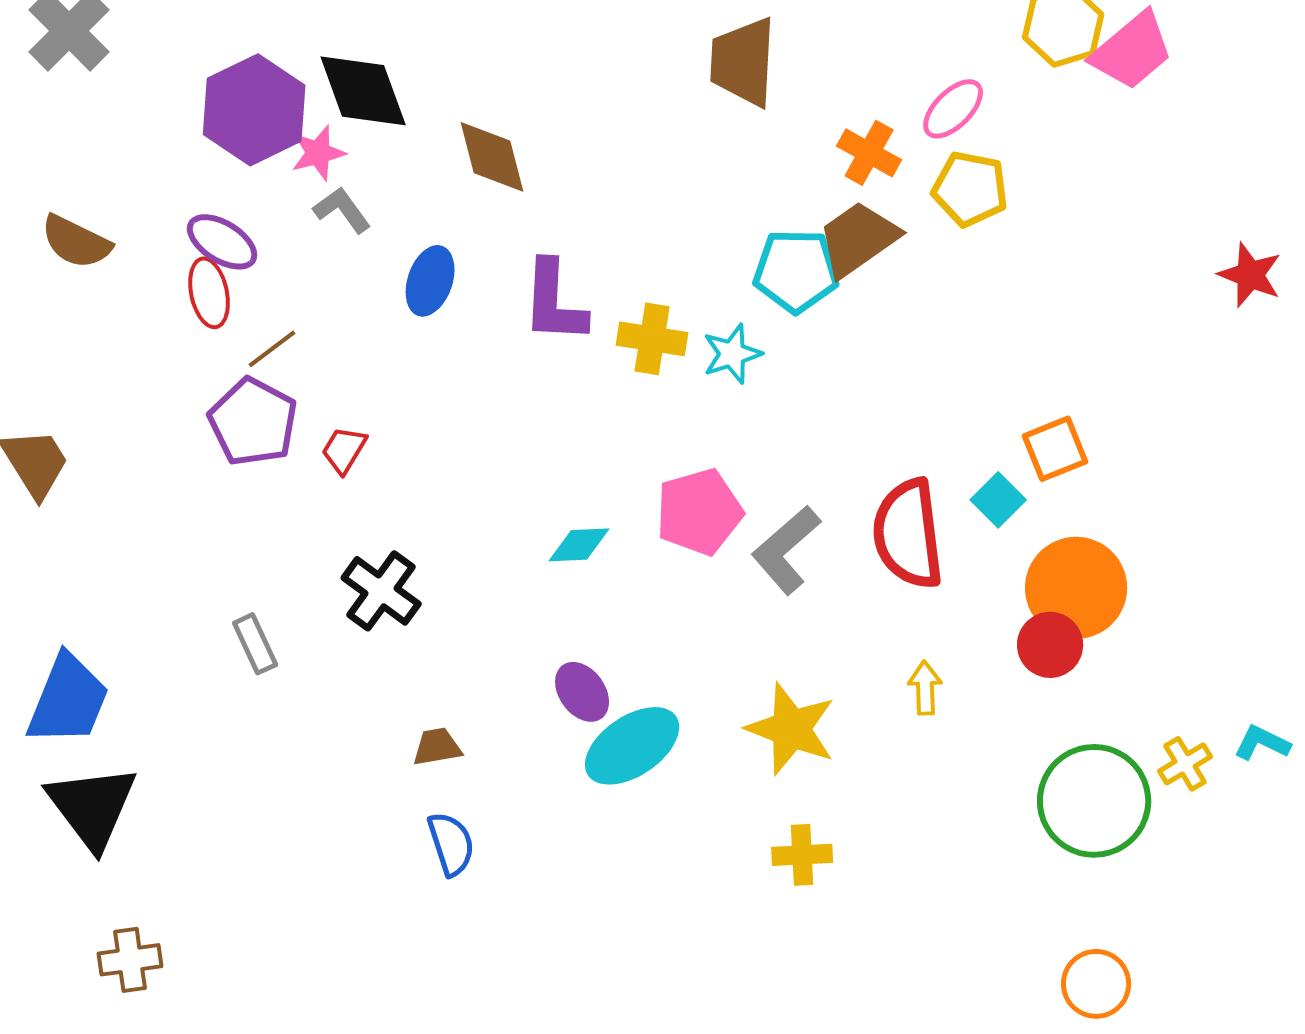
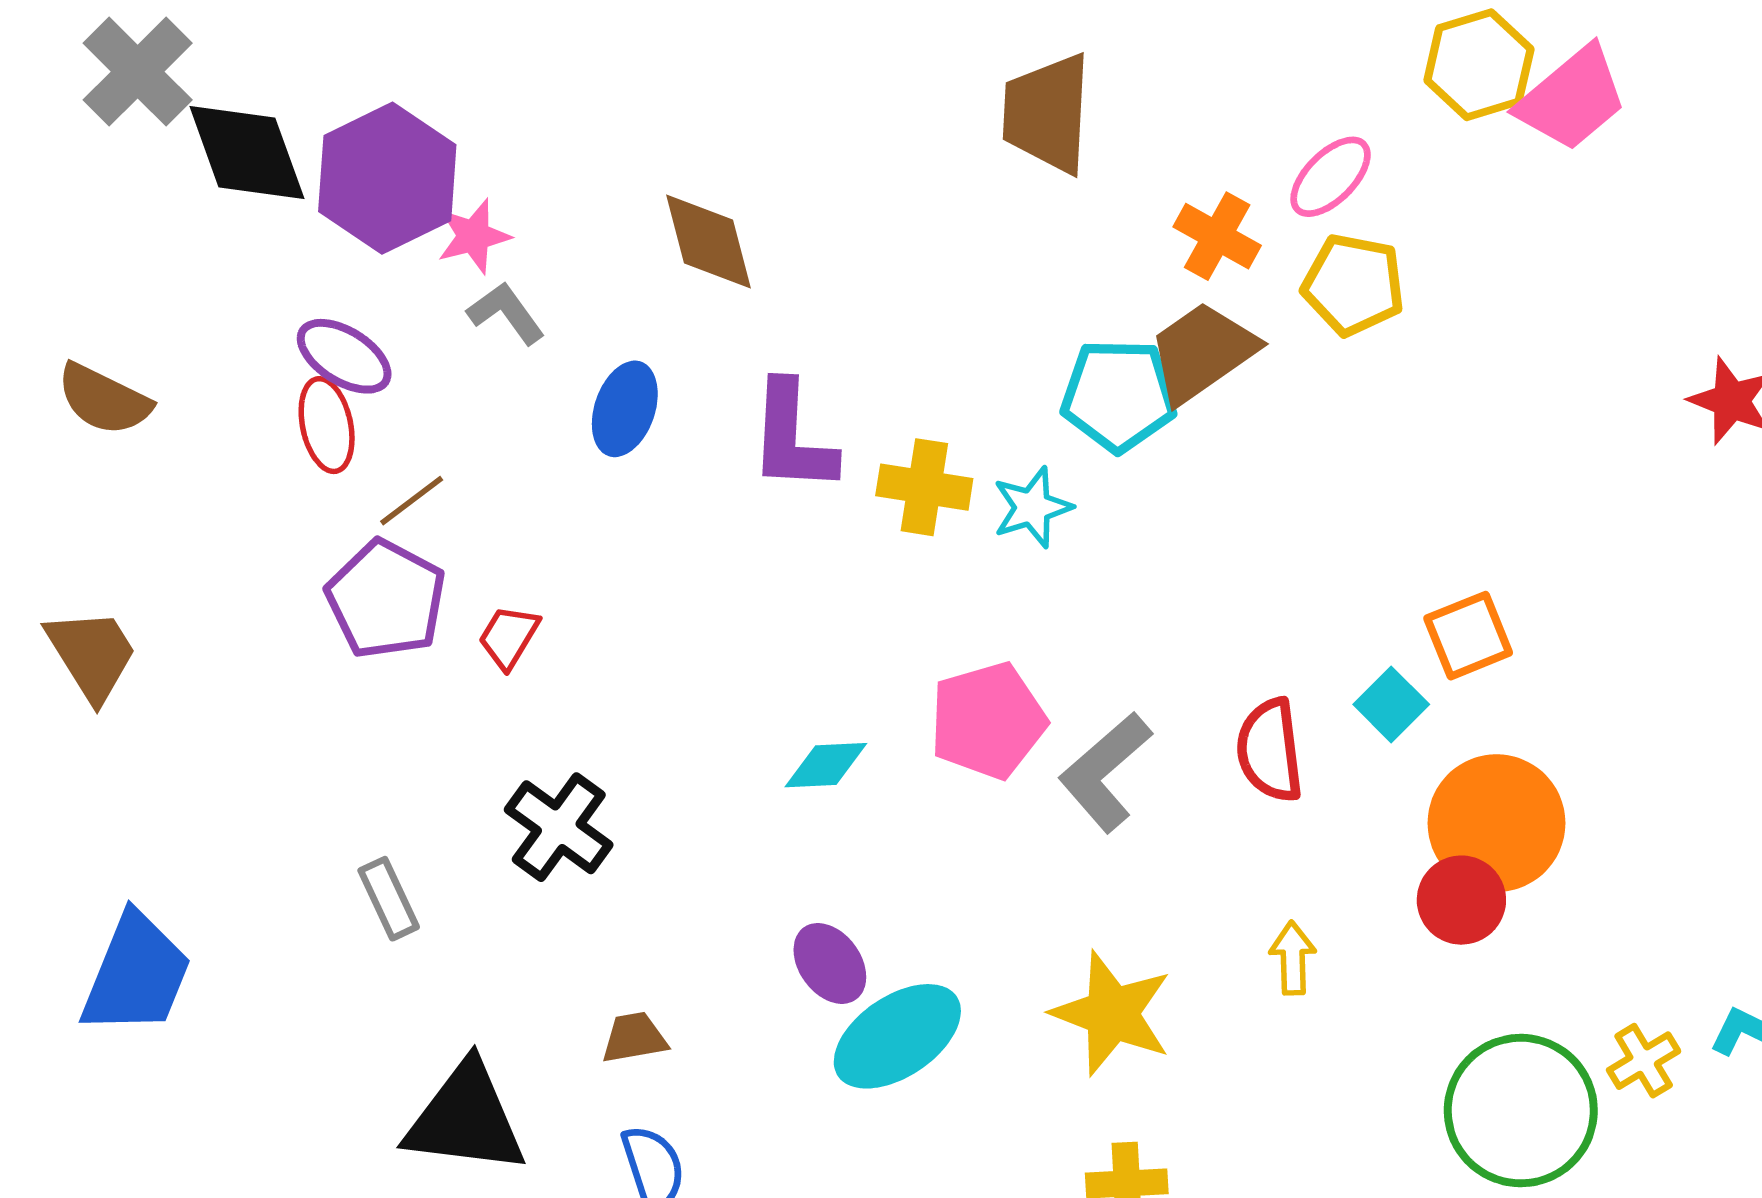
black diamond: (363, 91) -> (247, 152), moved
brown semicircle: (76, 242) -> (104, 399), moved
red semicircle: (908, 534) -> (1270, 750), size x0.7
black triangle: (92, 807) -> (466, 1119), moved, turned -46

